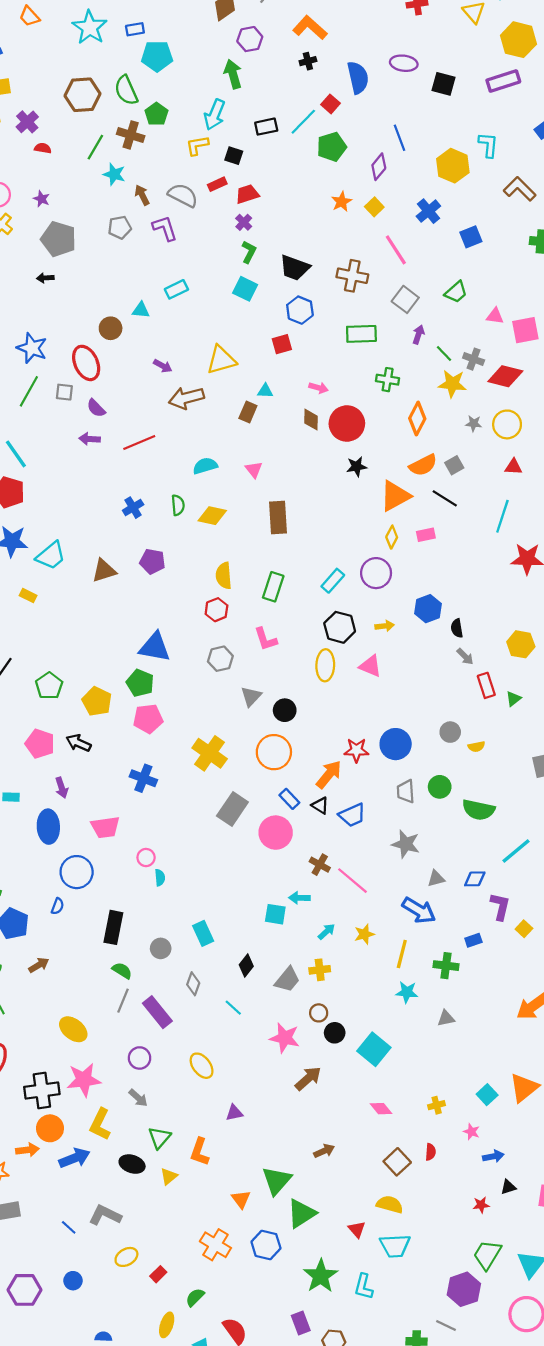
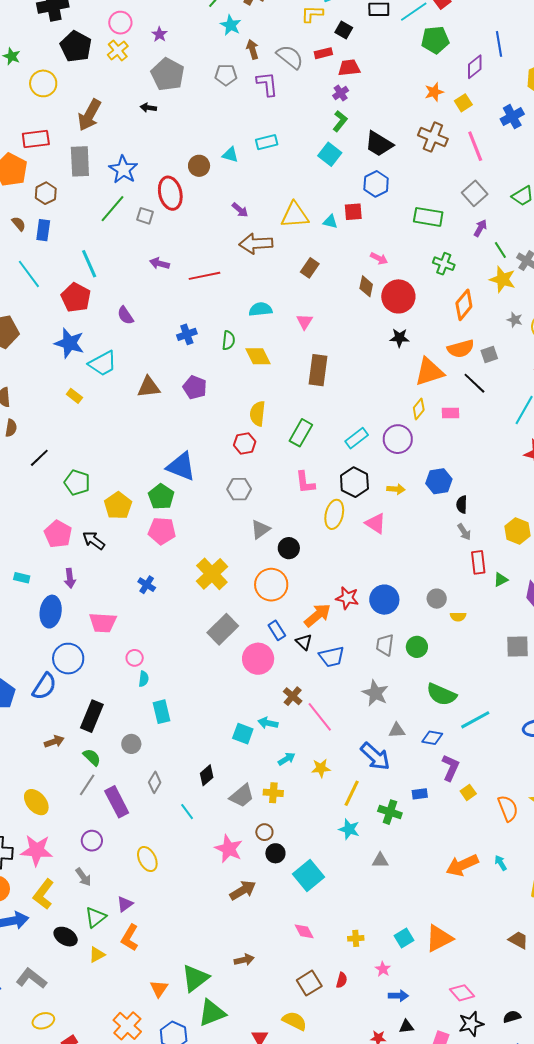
brown cross: (352, 276) -> (433, 137), moved
cyan triangle: (265, 391) -> (330, 222), moved
purple semicircle: (96, 408) -> (125, 315), moved
yellow diamond: (212, 516) -> (258, 356), turned 40
pink L-shape: (266, 639) -> (305, 482), moved
green pentagon: (49, 686) -> (77, 483), turned -30
blue cross: (143, 778) -> (147, 585), size x0.7
green semicircle: (479, 810) -> (441, 694), moved
blue semicircle: (58, 906) -> (44, 686), size x1.8
cyan rectangle: (203, 933) -> (162, 712), moved
brown arrow: (39, 965) -> (54, 742), moved
purple triangle: (234, 1113) -> (125, 904), moved, turned -36

